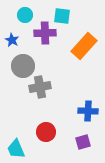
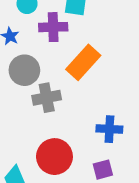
orange rectangle: (84, 46) -> (83, 62), moved
red circle: (46, 132) -> (54, 157), size x1.4

